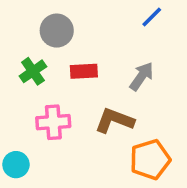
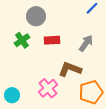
pink cross: (53, 122) -> (48, 88), moved, turned -36

